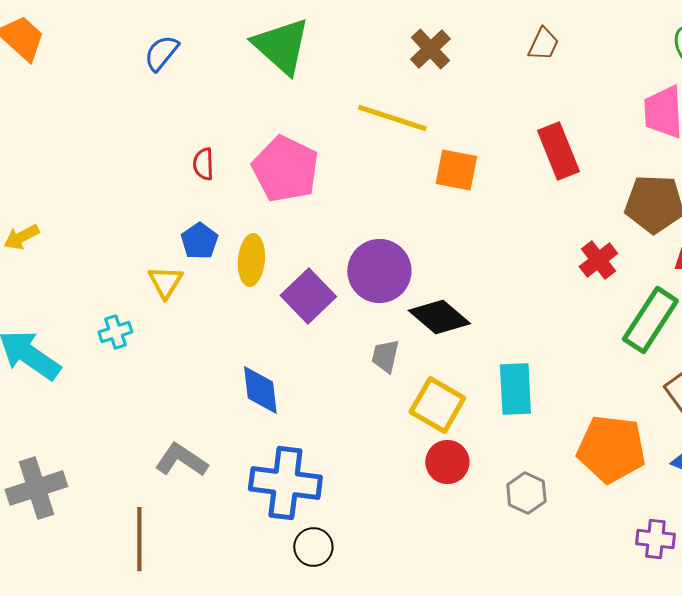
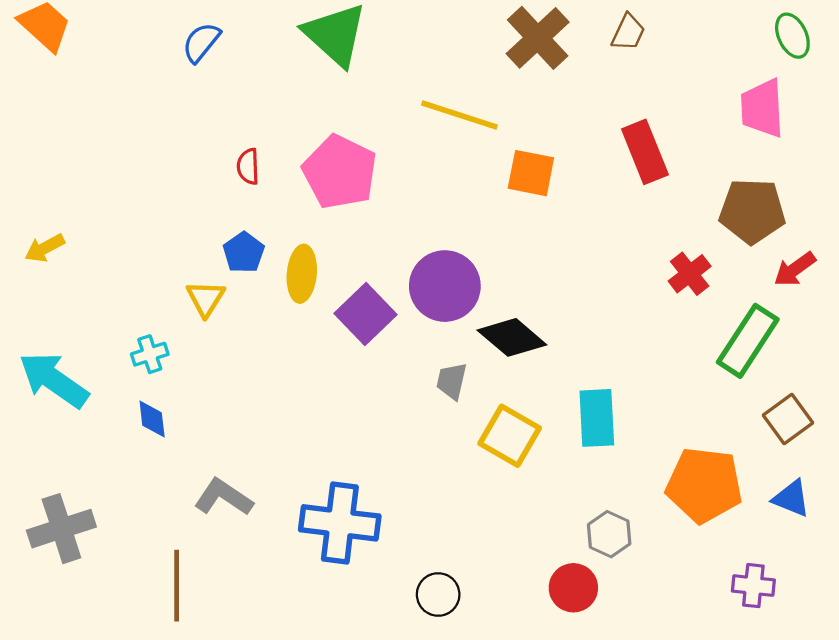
brown cross: (430, 49) -> (538, 38), moved, size x1.4
blue diamond: (260, 390) -> (152, 419), moved, size x0.7
red circle: (447, 462) -> (573, 588), moved
black circle: (313, 547) -> (438, 594), moved

